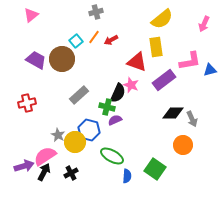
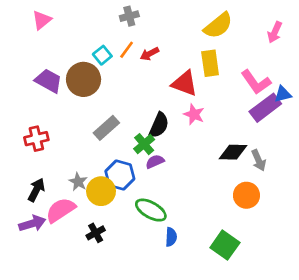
pink L-shape: (190, 61) -> (256, 82), turned 65
purple rectangle: (164, 80) -> (265, 108), moved
pink star: (131, 85) -> (194, 114), moved
green cross: (107, 107) -> (144, 144), turned 35
green square: (155, 169) -> (225, 245), moved
black arrow: (44, 172) -> (36, 190), moved

